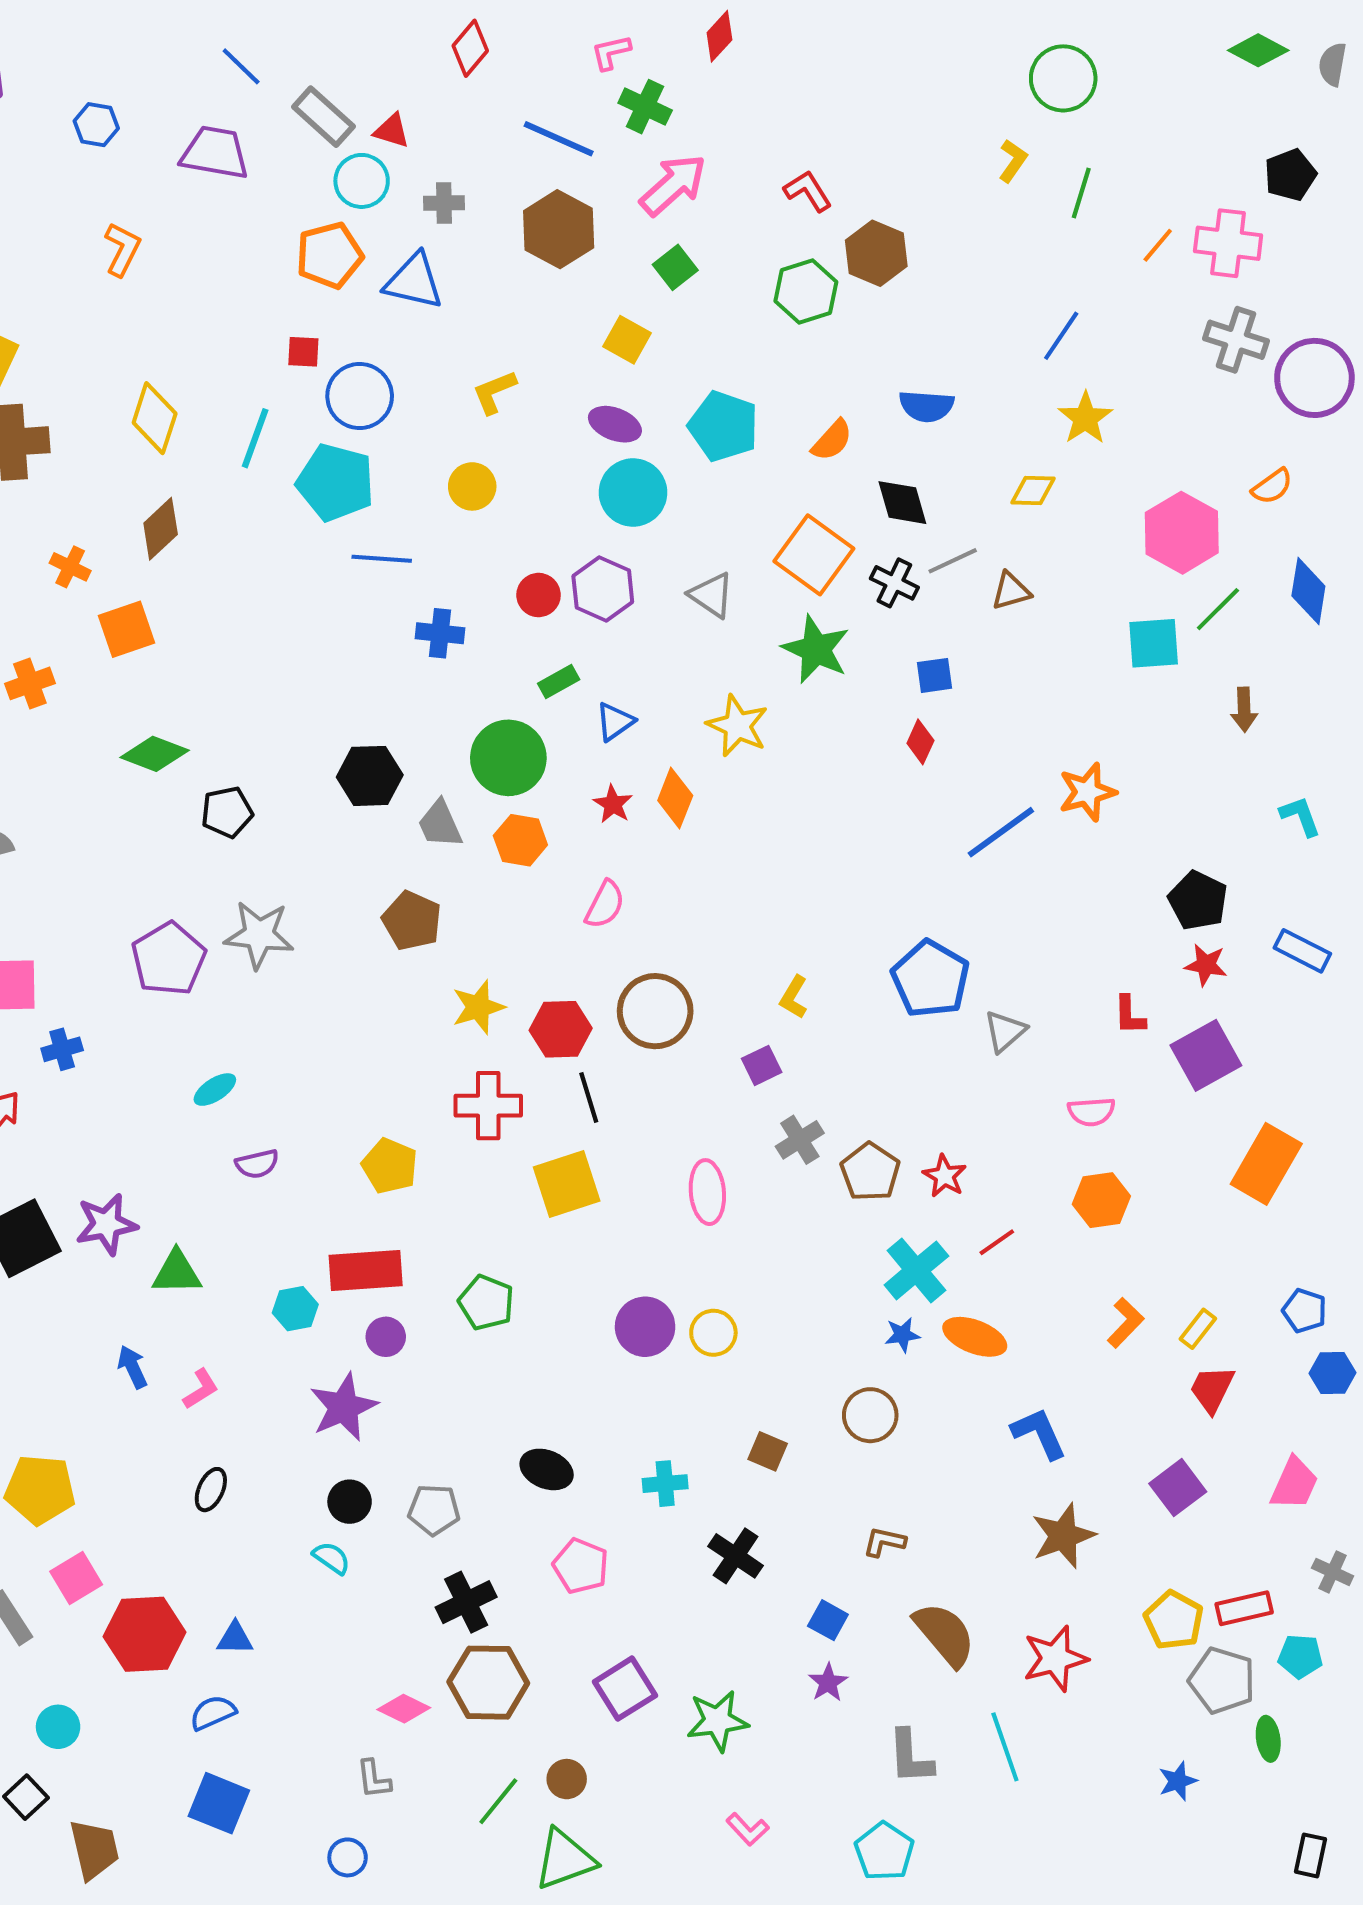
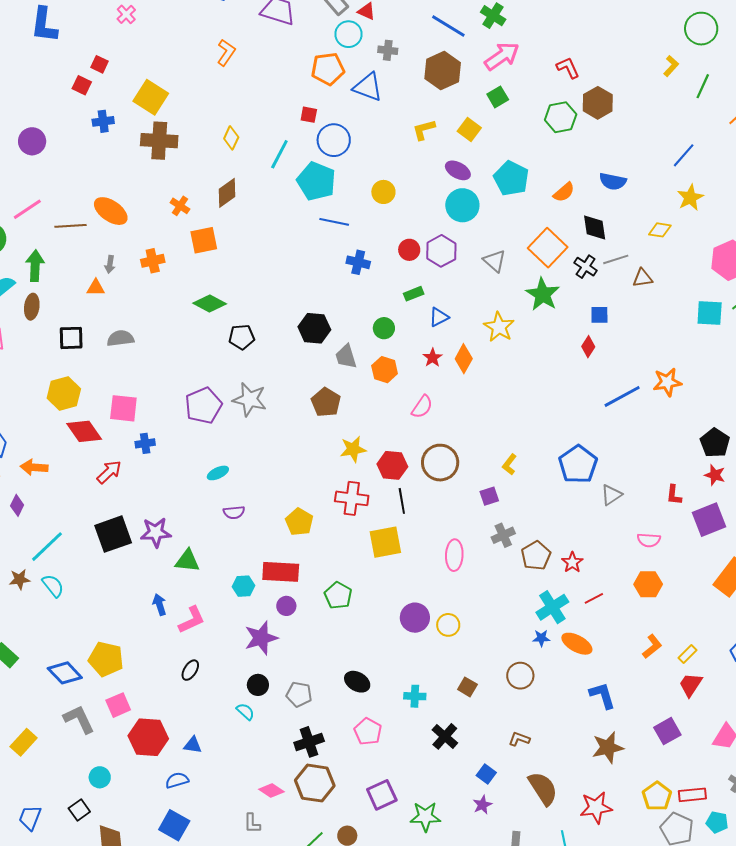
yellow L-shape: (494, 392) -> (424, 130), moved
yellow diamond: (155, 418) -> (231, 138), size x0.7
green circle: (508, 758) -> (384, 328), size x0.6
pink L-shape: (201, 1389) -> (192, 620), size x1.4

